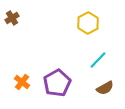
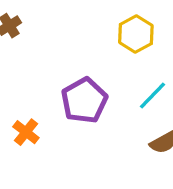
purple pentagon: (57, 83) -> (84, 101), moved

